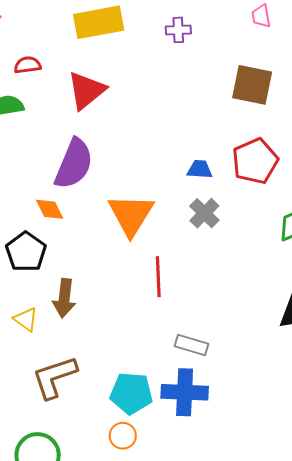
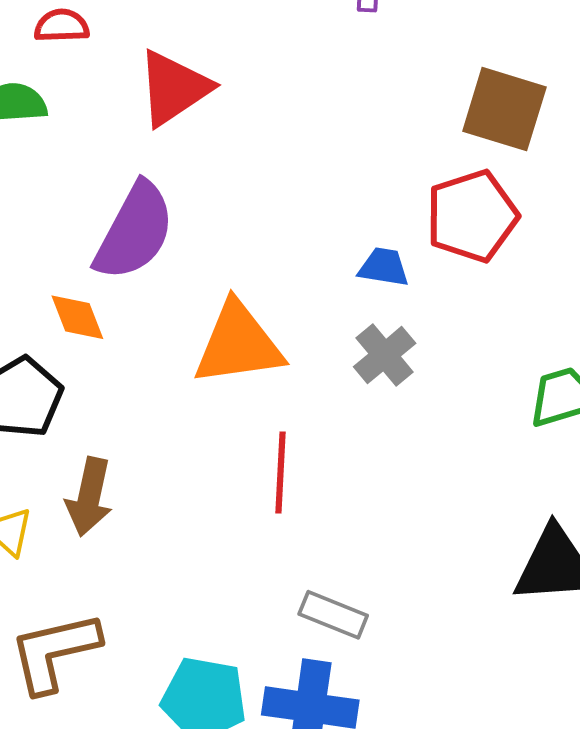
red pentagon: (255, 161) -> (472, 216), moved
orange triangle: (131, 215) -> (238, 344), turned 45

